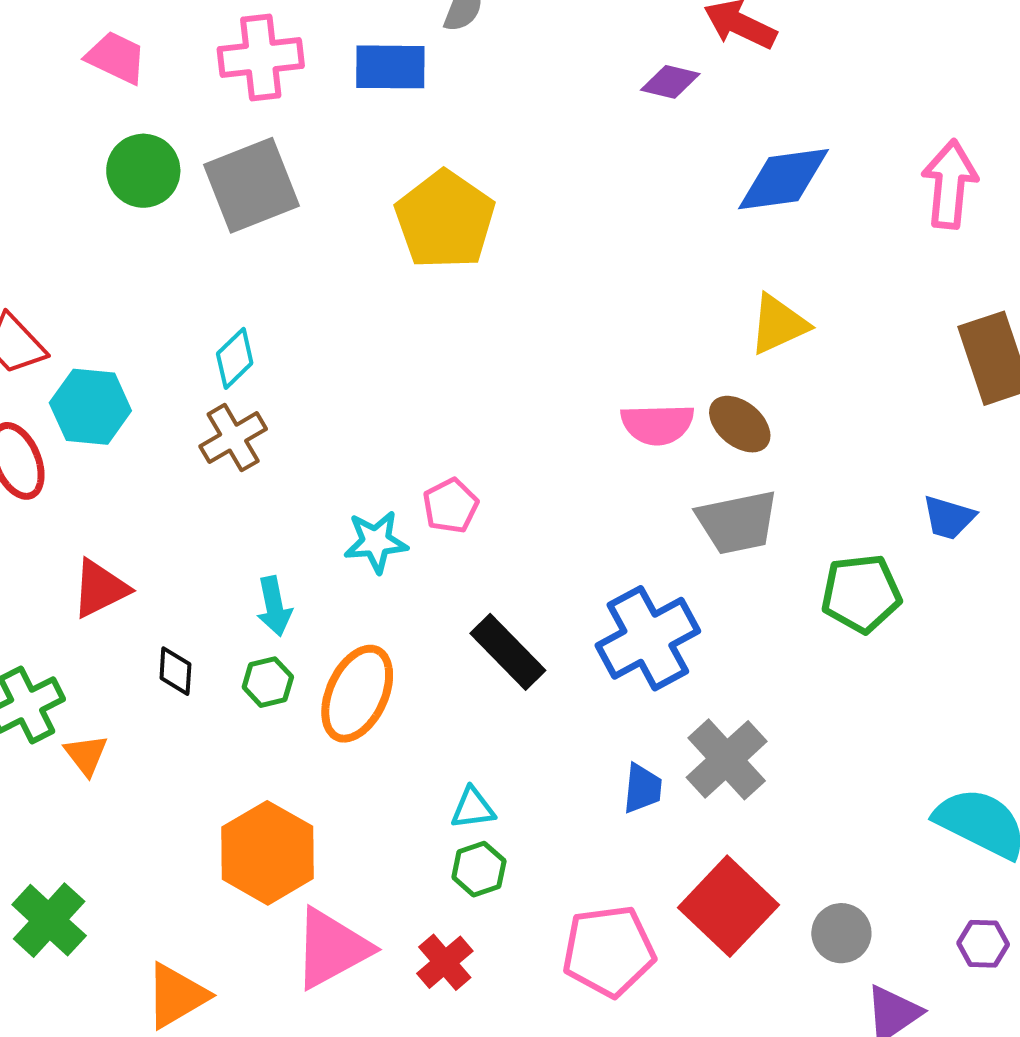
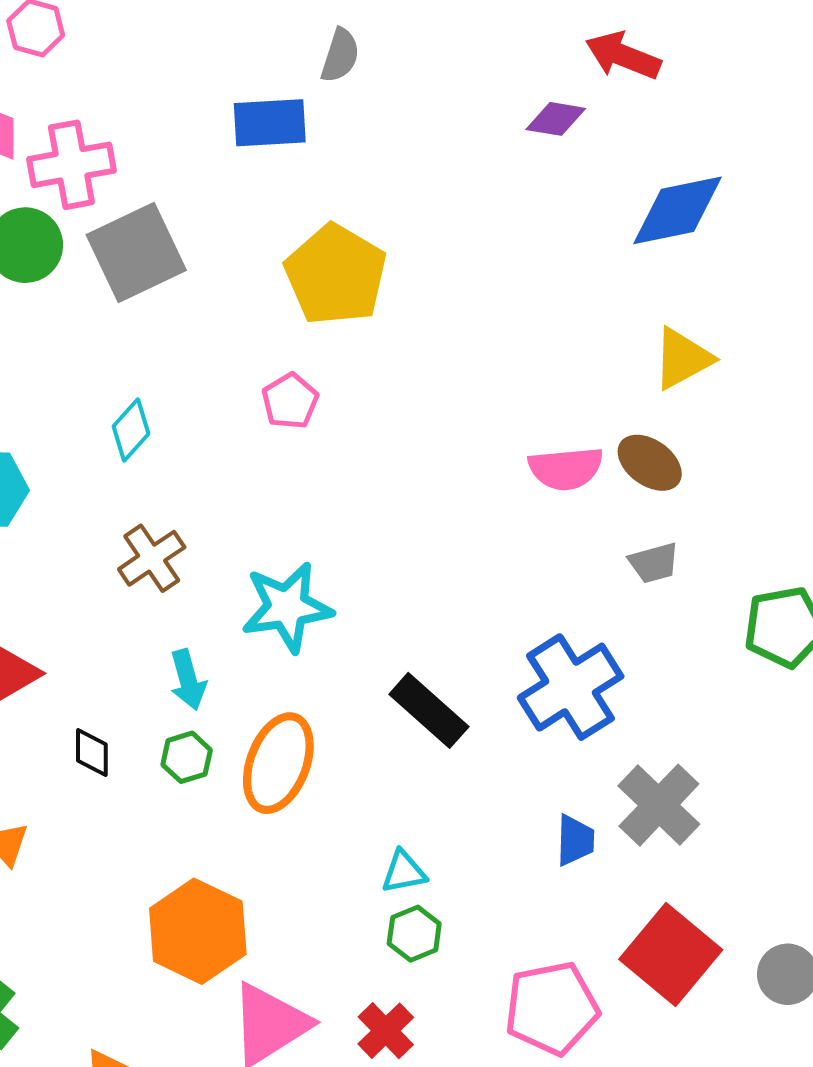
pink cross: (261, 57) -> (71, 165), moved
brown cross: (233, 438) -> (152, 558), moved
pink pentagon: (451, 506) -> (290, 401), moved
gray trapezoid: (737, 522) -> (654, 563), size x0.6
cyan star: (376, 542) -> (287, 607), size x1.4

